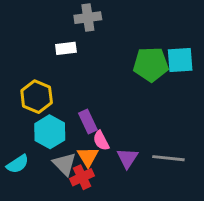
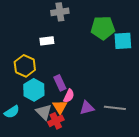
white rectangle: (66, 48) -> (47, 41), moved
green pentagon: (151, 64) -> (103, 28), moved
pink semicircle: (101, 141) -> (69, 96), turned -128
purple triangle: (127, 158) -> (87, 108), turned 42

